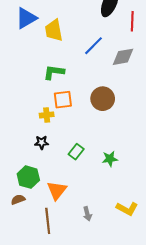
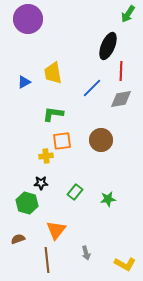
blue triangle: (26, 18) -> (24, 82), moved, size x0.6
red line: (132, 21) -> (121, 71), moved
green hexagon: (28, 177) -> (27, 203), moved
yellow L-shape: (127, 209) -> (125, 264), moved

